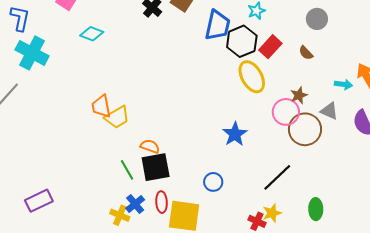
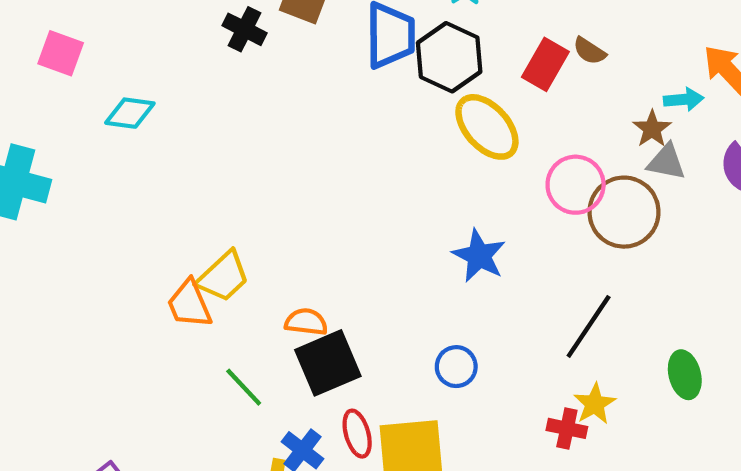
red rectangle: (270, 47) -> (545, 64), moved
brown star: (299, 95) -> (652, 129), moved
orange trapezoid: (101, 106) -> (189, 304), moved
green line: (127, 170) -> (244, 387), moved

